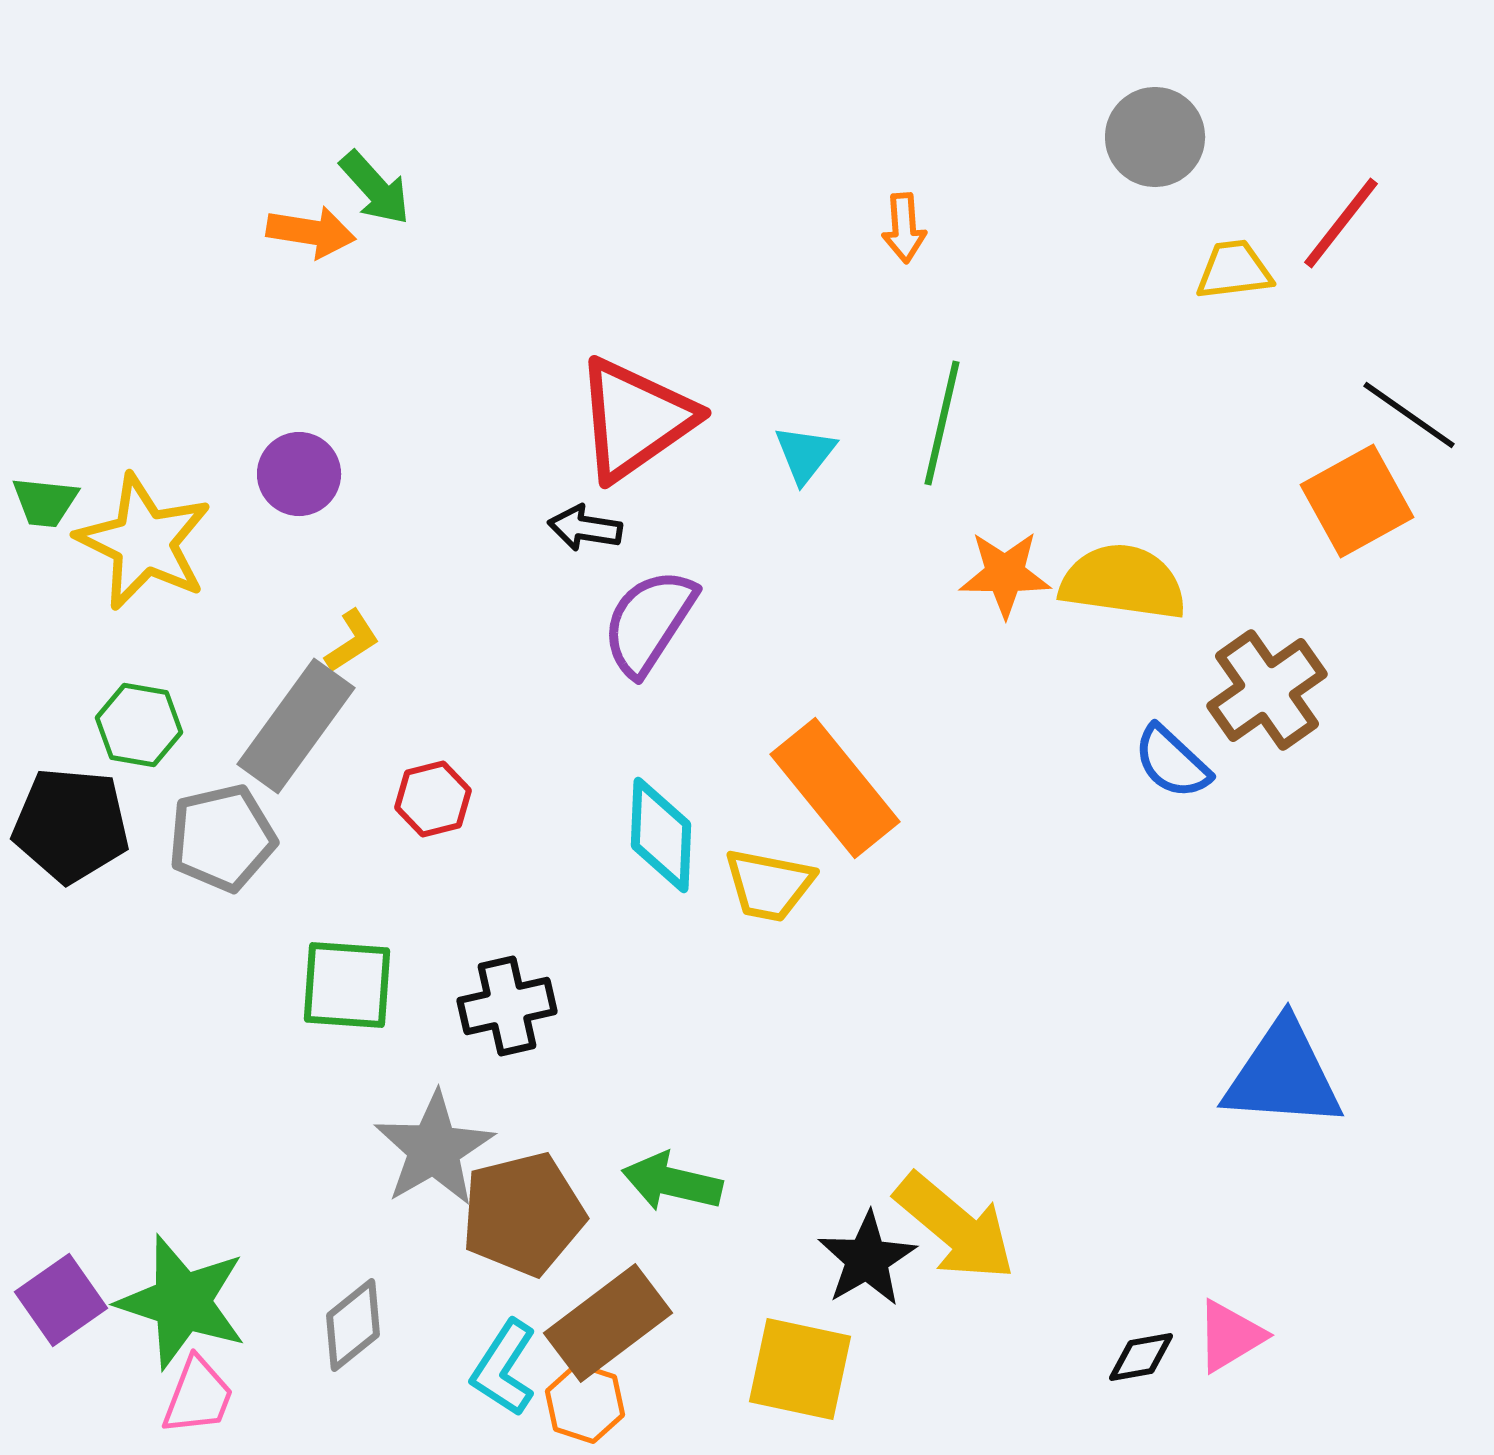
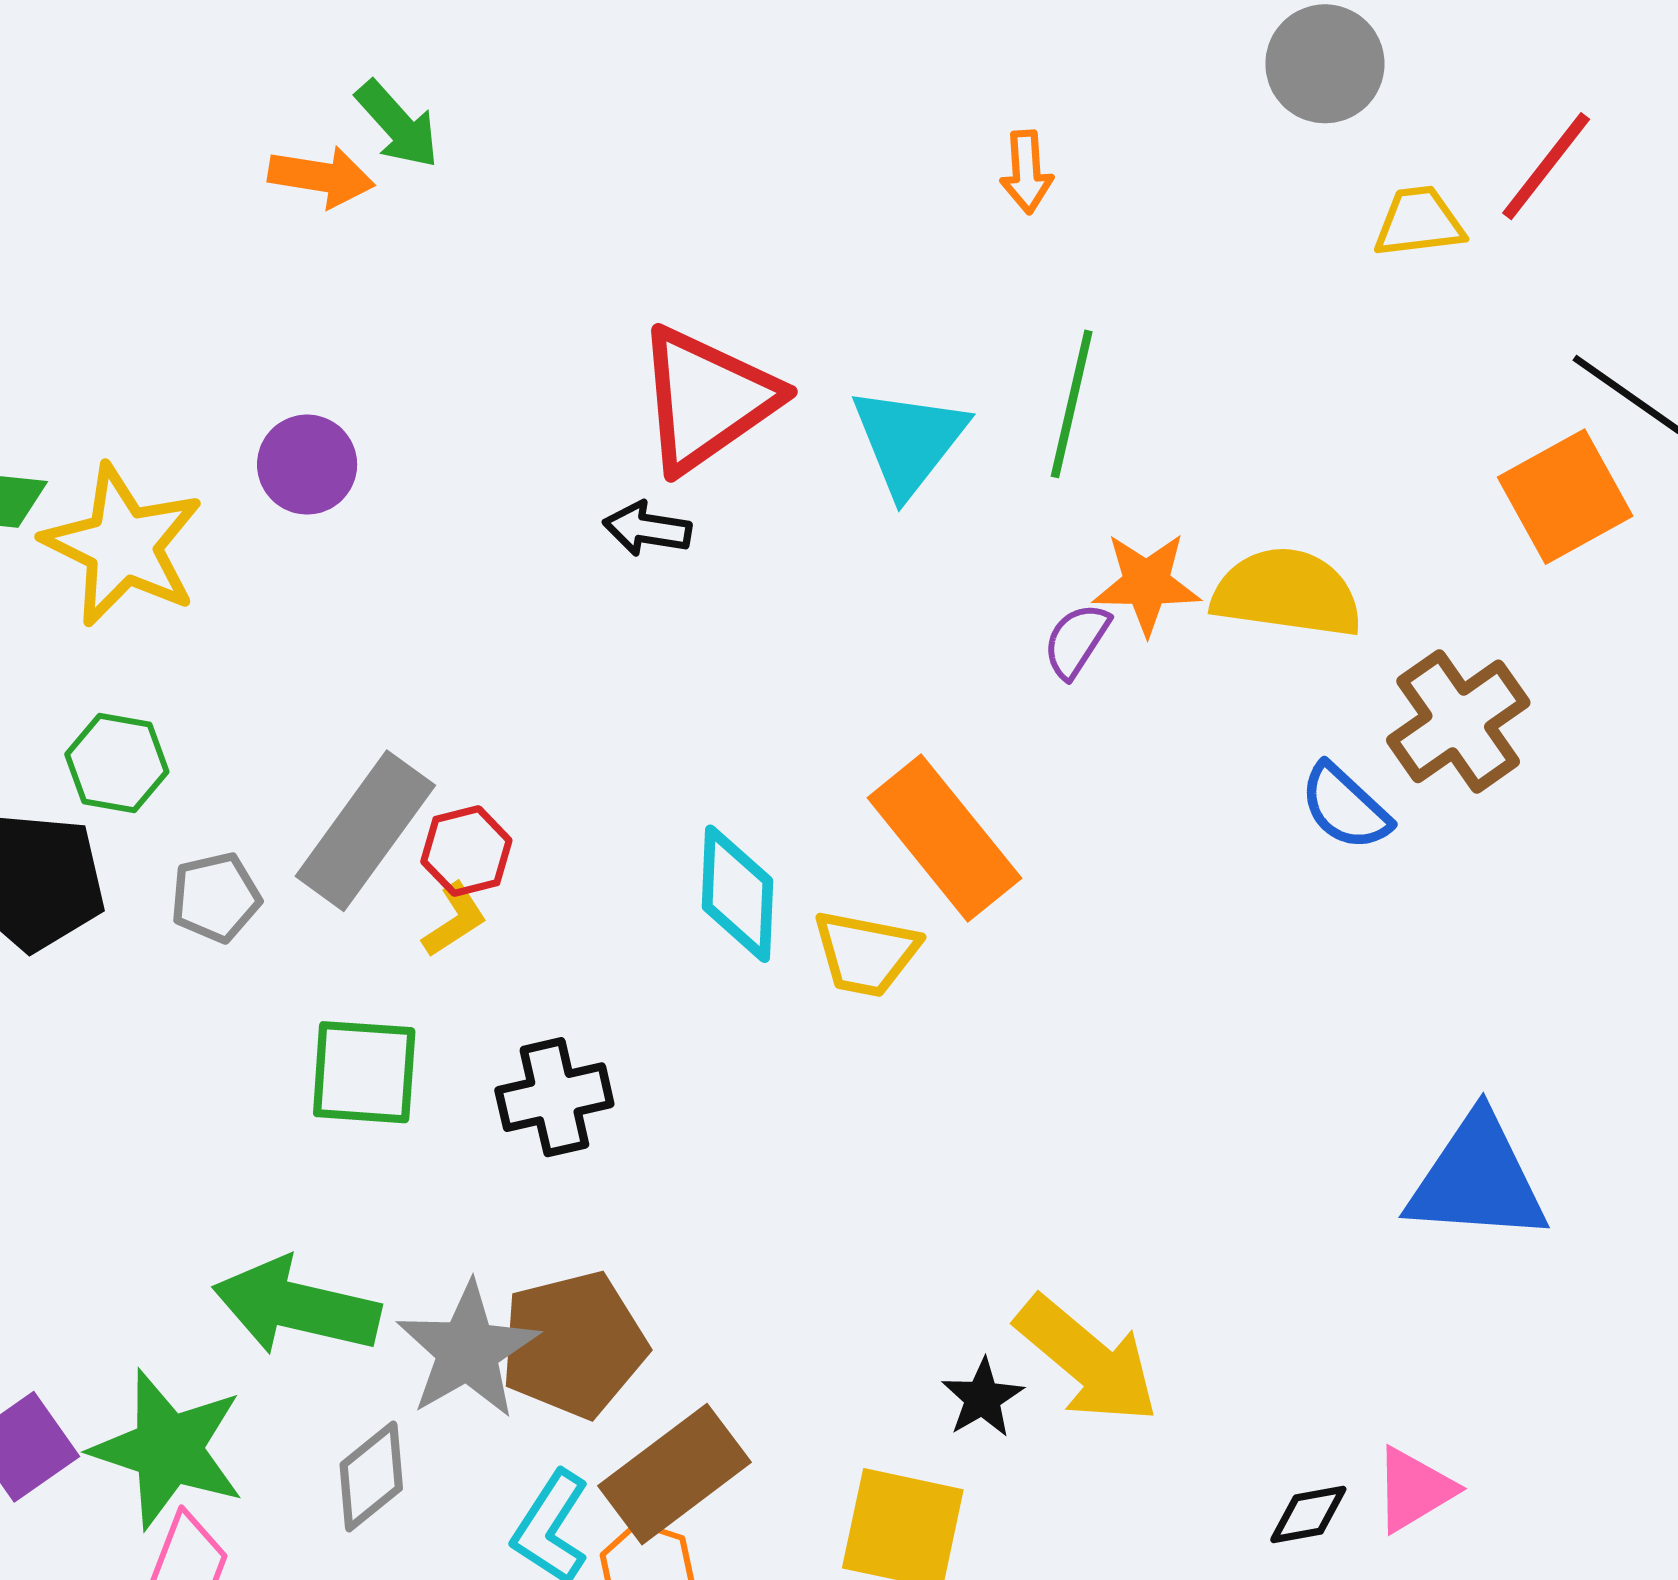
cyan triangle: (805, 454) -> (909, 441), size x1.6
purple semicircle: (649, 622) -> (1076, 641), moved, size x0.6
yellow L-shape: (352, 641) -> (455, 920), moved
gray rectangle: (296, 726) -> (365, 831), moved
gray pentagon: (222, 838) -> (216, 897), size x0.7
gray star: (434, 1149) -> (468, 1350), moved
green arrow: (672, 1182) -> (296, 1306), moved, size x1.4
black star: (867, 1259) -> (983, 1398), size x0.7

